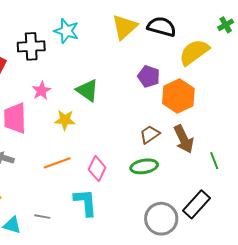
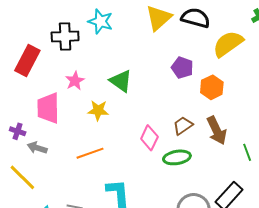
orange hexagon: (178, 96) -> (212, 87), size x0.7
pink diamond: (97, 169) -> (149, 138), moved

